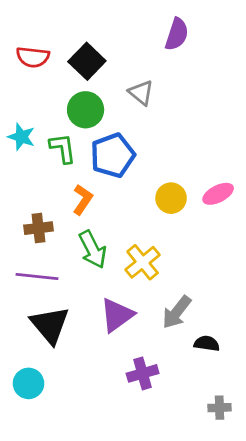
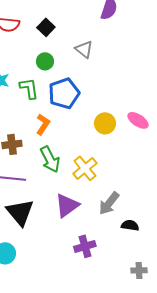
black square: (87, 61) -> (46, 27), size x0.7
green circle: (86, 110) -> (45, 61), size x0.7
pink ellipse: (218, 194) -> (138, 120), turned 60

